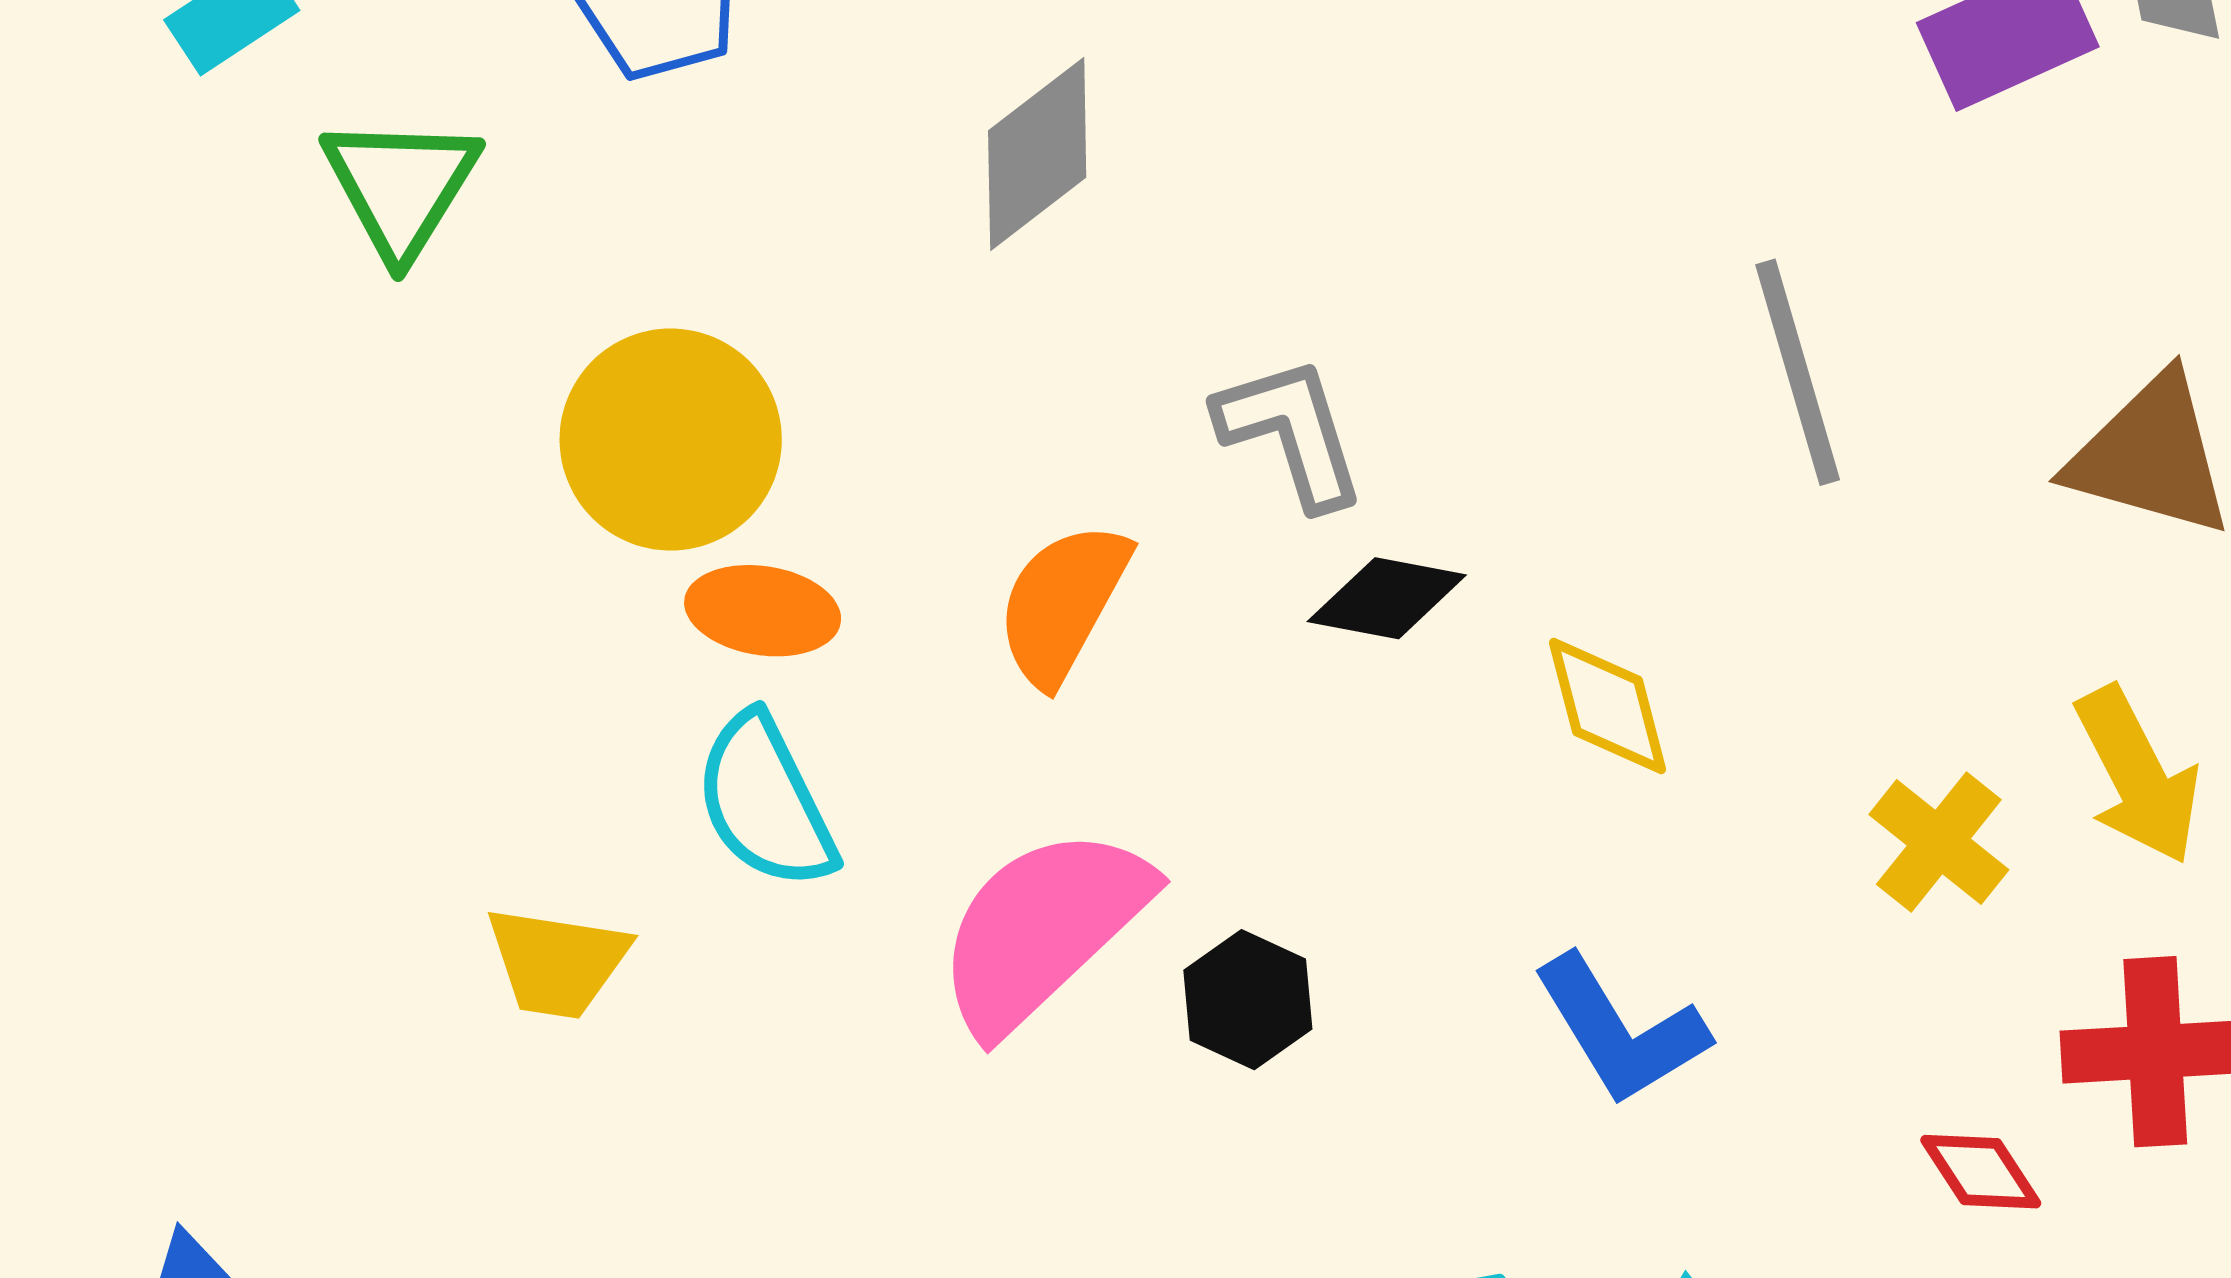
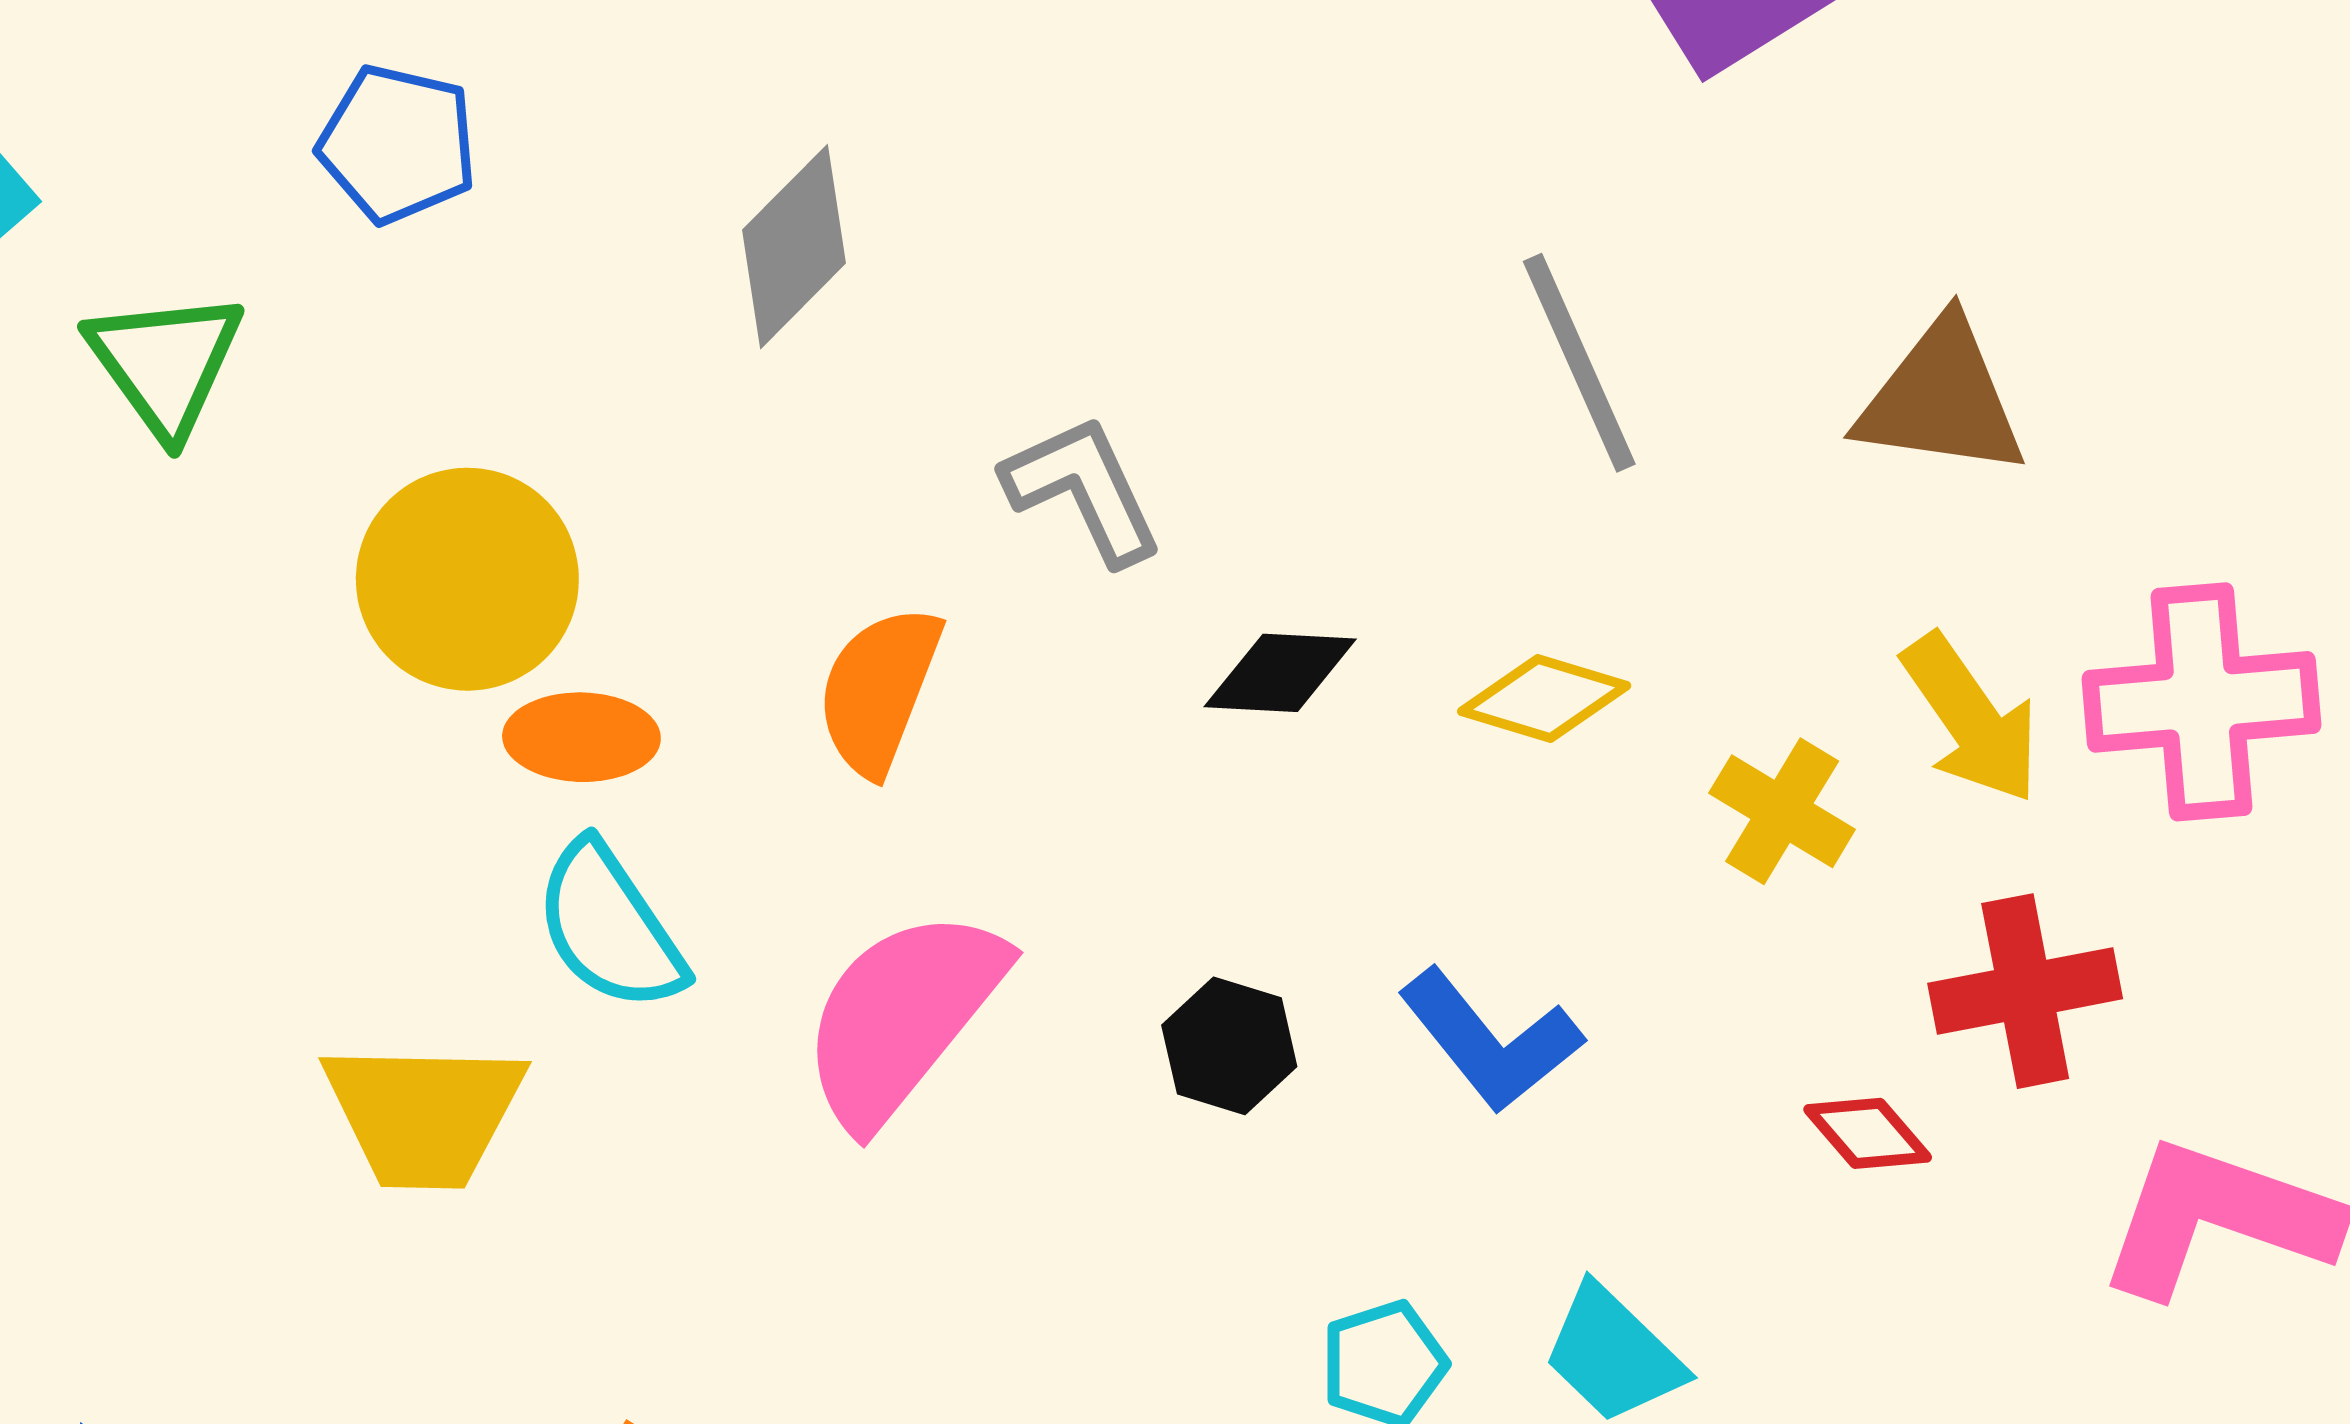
black diamond: (1387, 598) -> (1280, 673), moved
yellow diamond: (1607, 706) -> (1544, 699), moved, turned -51
yellow trapezoid: (557, 962) -> (424, 1114), size x1.4
black hexagon: (1248, 1000) -> (1229, 1046), moved

